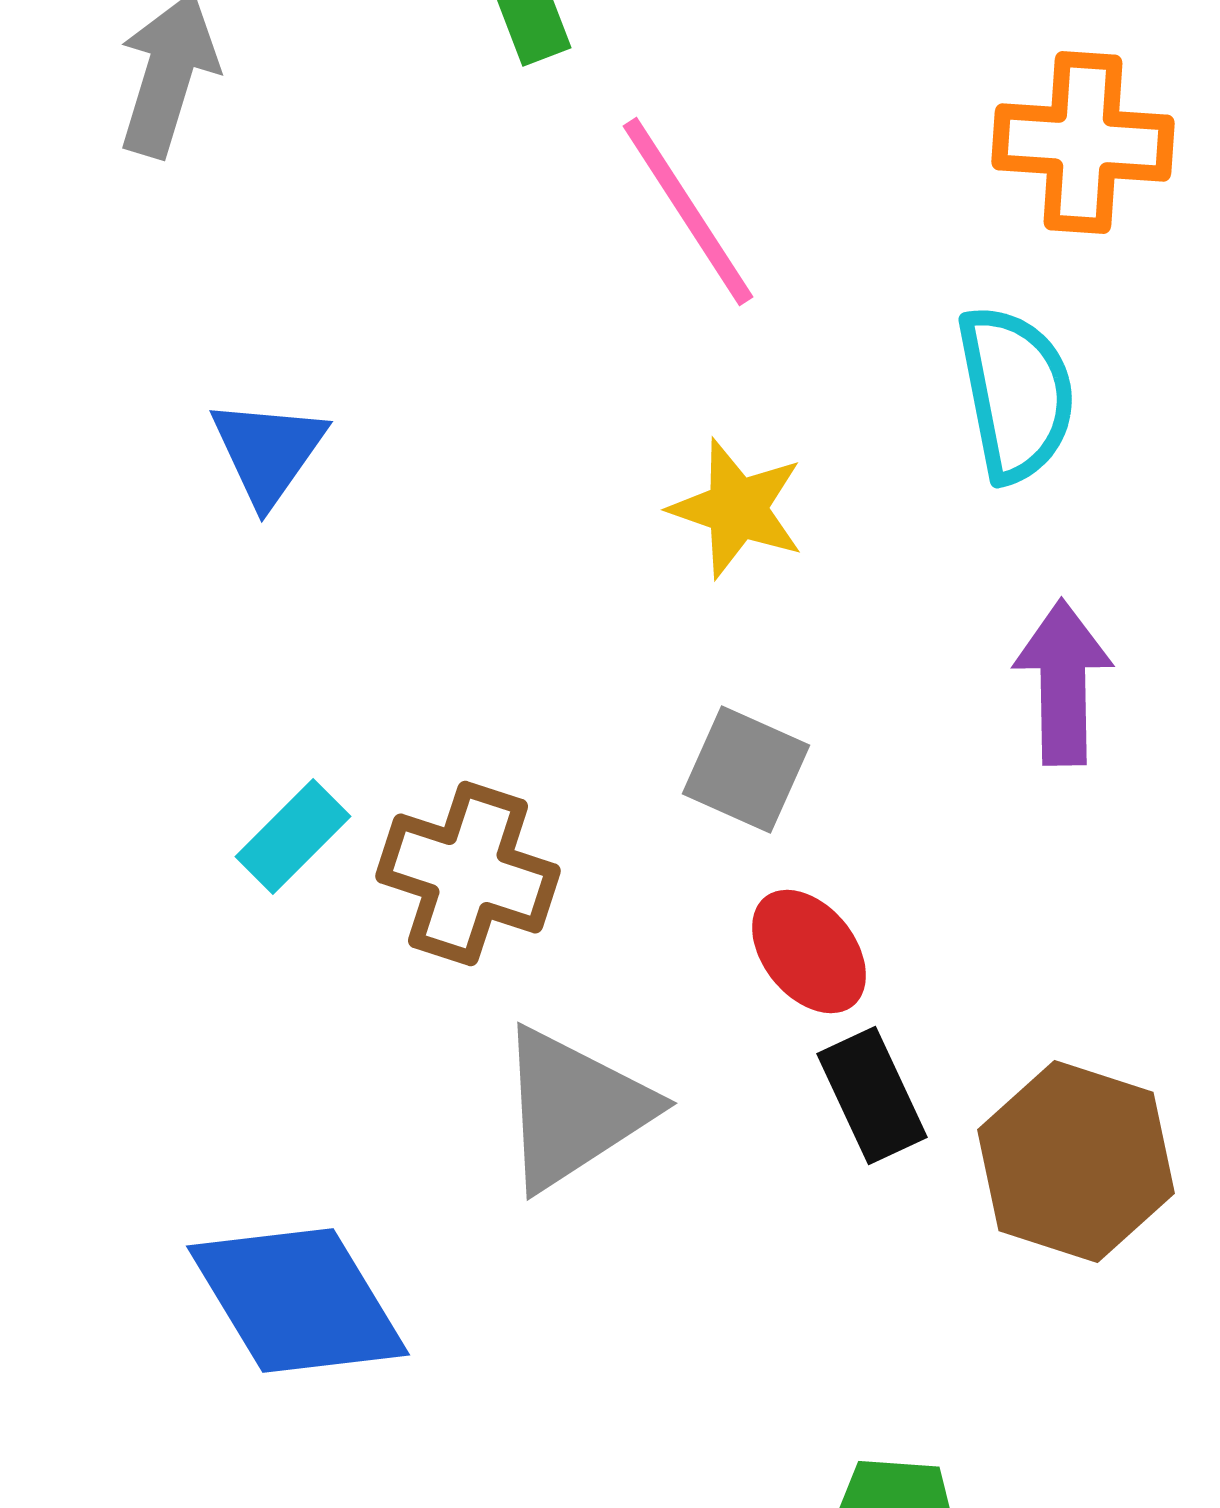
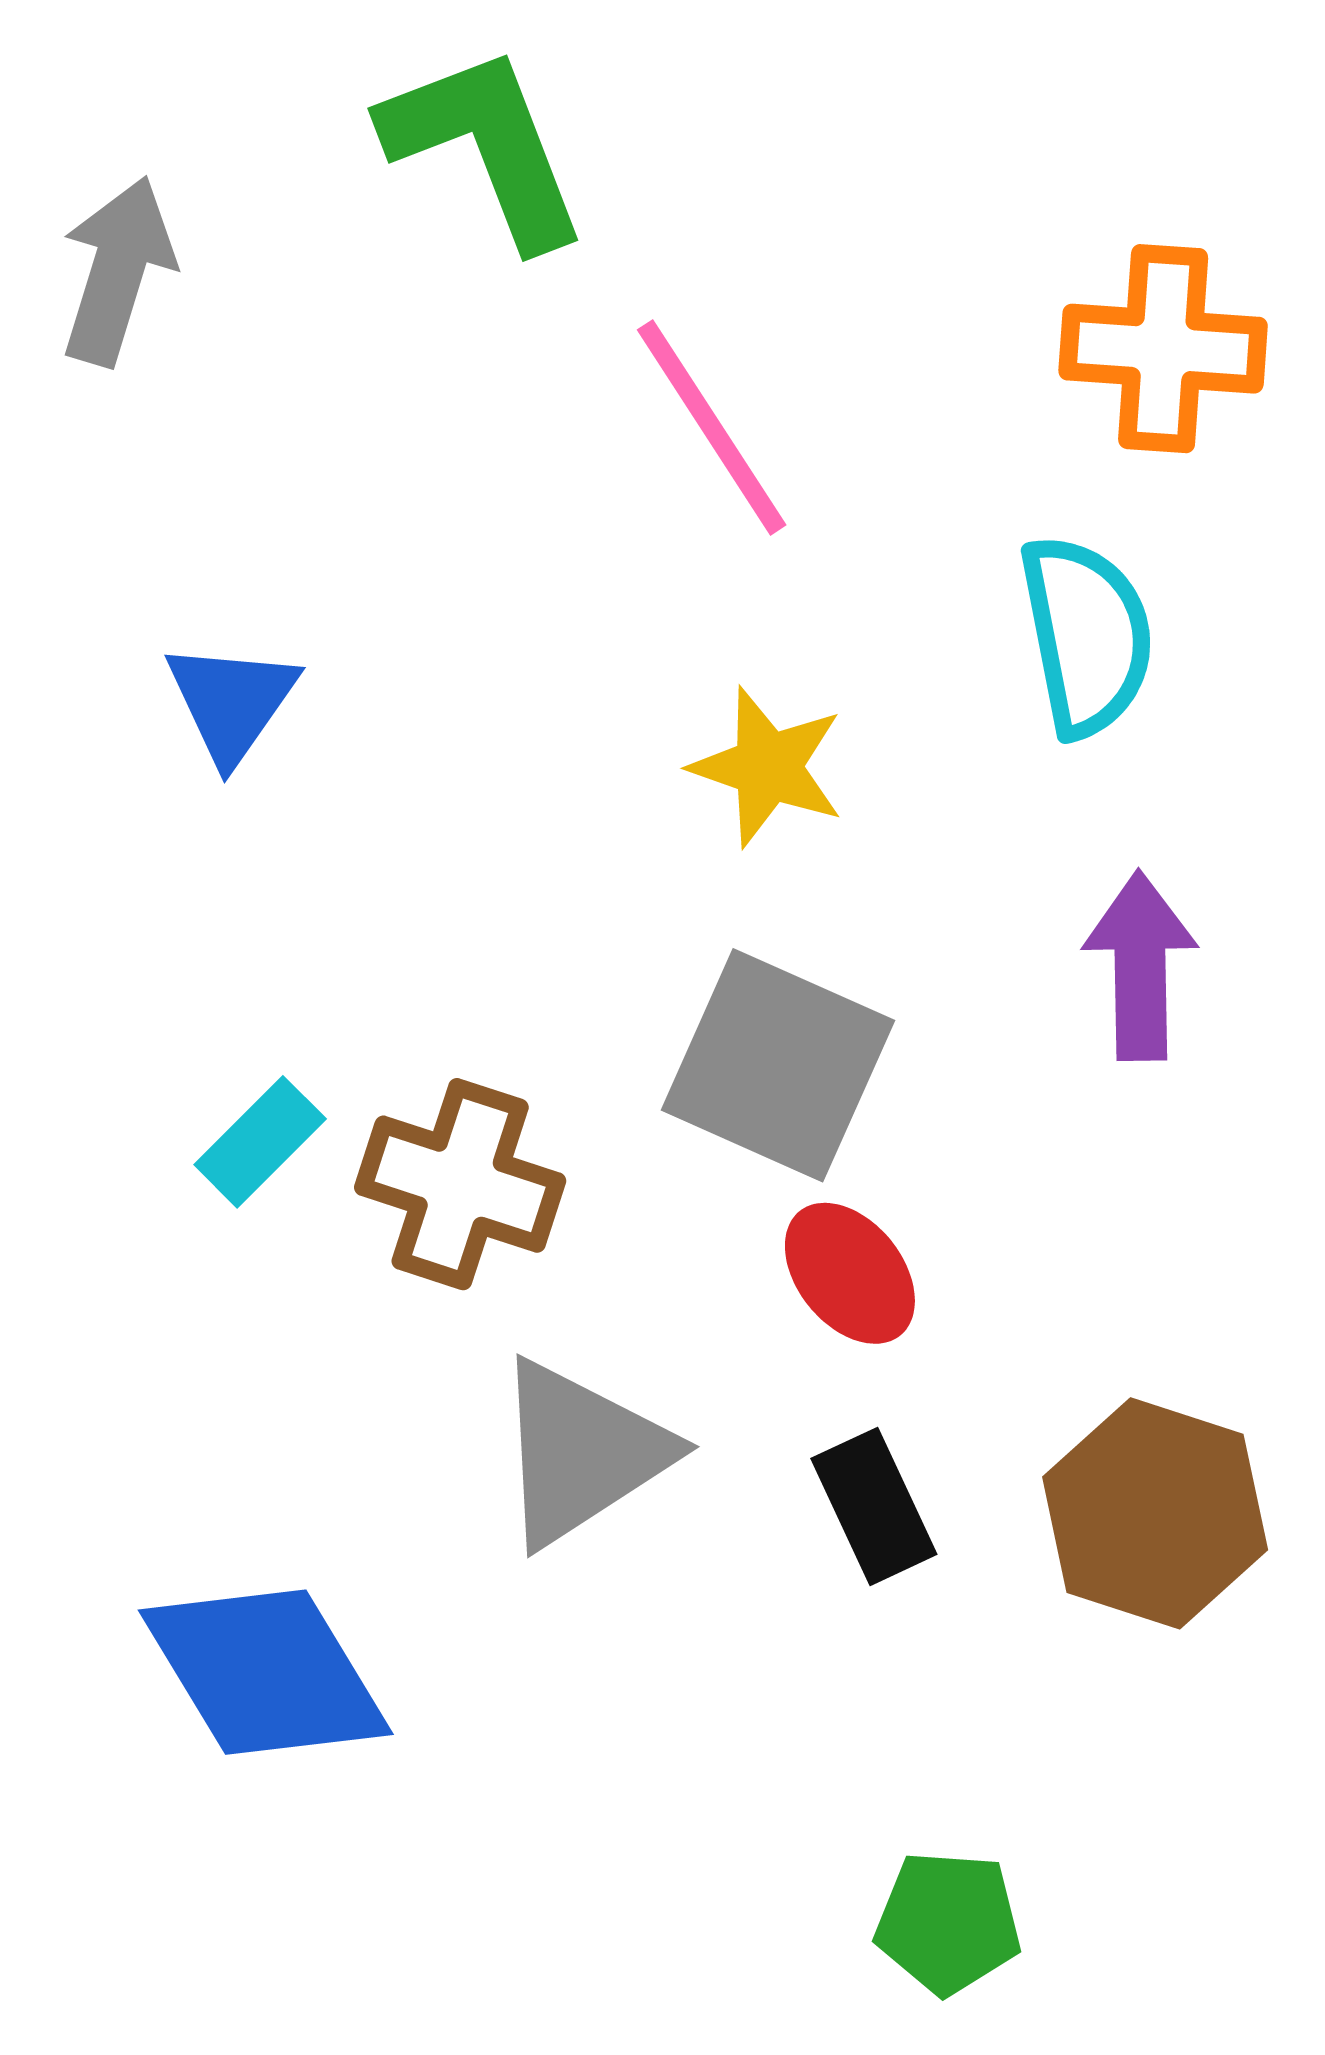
gray square: (746, 770) -> (778, 1065), size x1.6
black rectangle: (872, 1096) -> (874, 1506), moved

